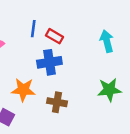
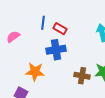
brown cross: (57, 102) -> (82, 76), moved

